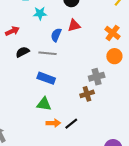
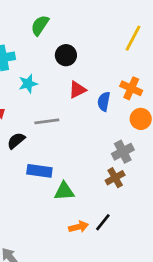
blue semicircle: (56, 35) -> (104, 102), moved
gray line: (47, 53) -> (47, 121), moved
blue rectangle: (46, 78) -> (39, 171), moved
green triangle: (44, 104) -> (64, 191), moved

